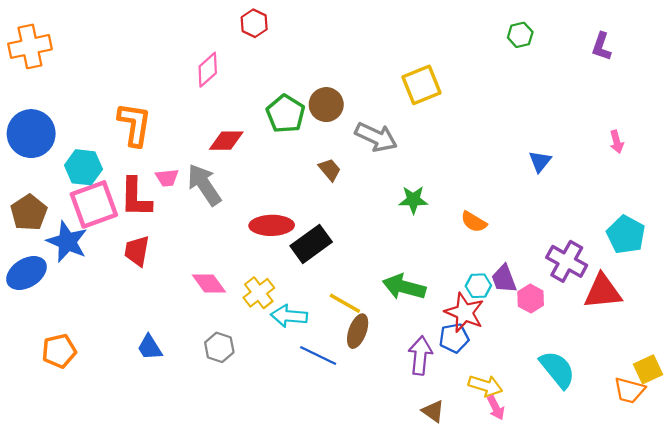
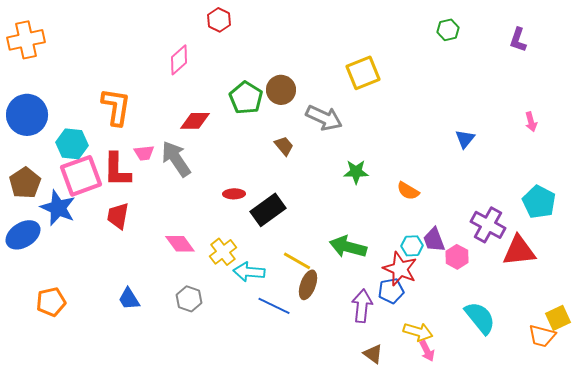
red ellipse: (272, 225) -> (234, 194), size x0.6

